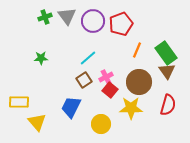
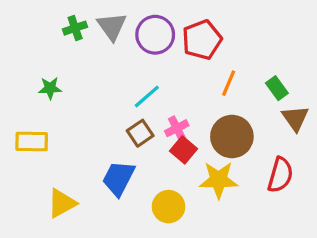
green rectangle: (166, 53) -> (277, 88), size x0.6
green star: (41, 58) -> (50, 88), moved
brown triangle: (167, 71) -> (295, 118), moved
yellow rectangle: (19, 102) -> (32, 142), moved
yellow triangle: (37, 122) -> (62, 203), turned 42

